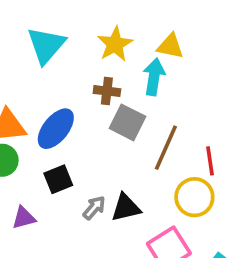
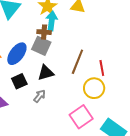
cyan arrow: (154, 77) -> (52, 21), moved
gray square: (127, 122) -> (41, 46), moved
black triangle: (126, 208) -> (46, 73), moved

